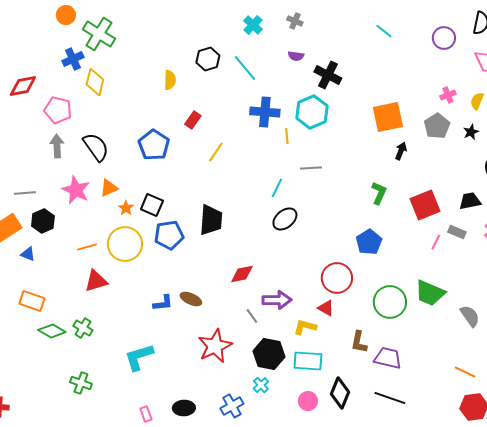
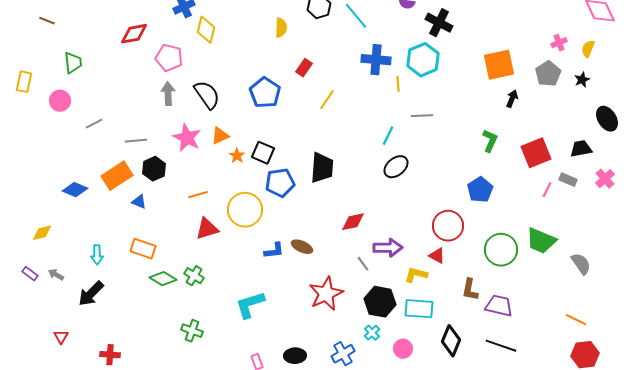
yellow circle: (125, 244) -> (245, 210), moved
pink circle: (308, 401) -> (403, 349), moved

